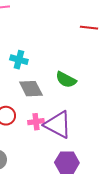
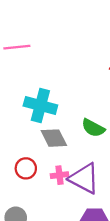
cyan cross: (19, 60) -> (40, 106), size x1.6

